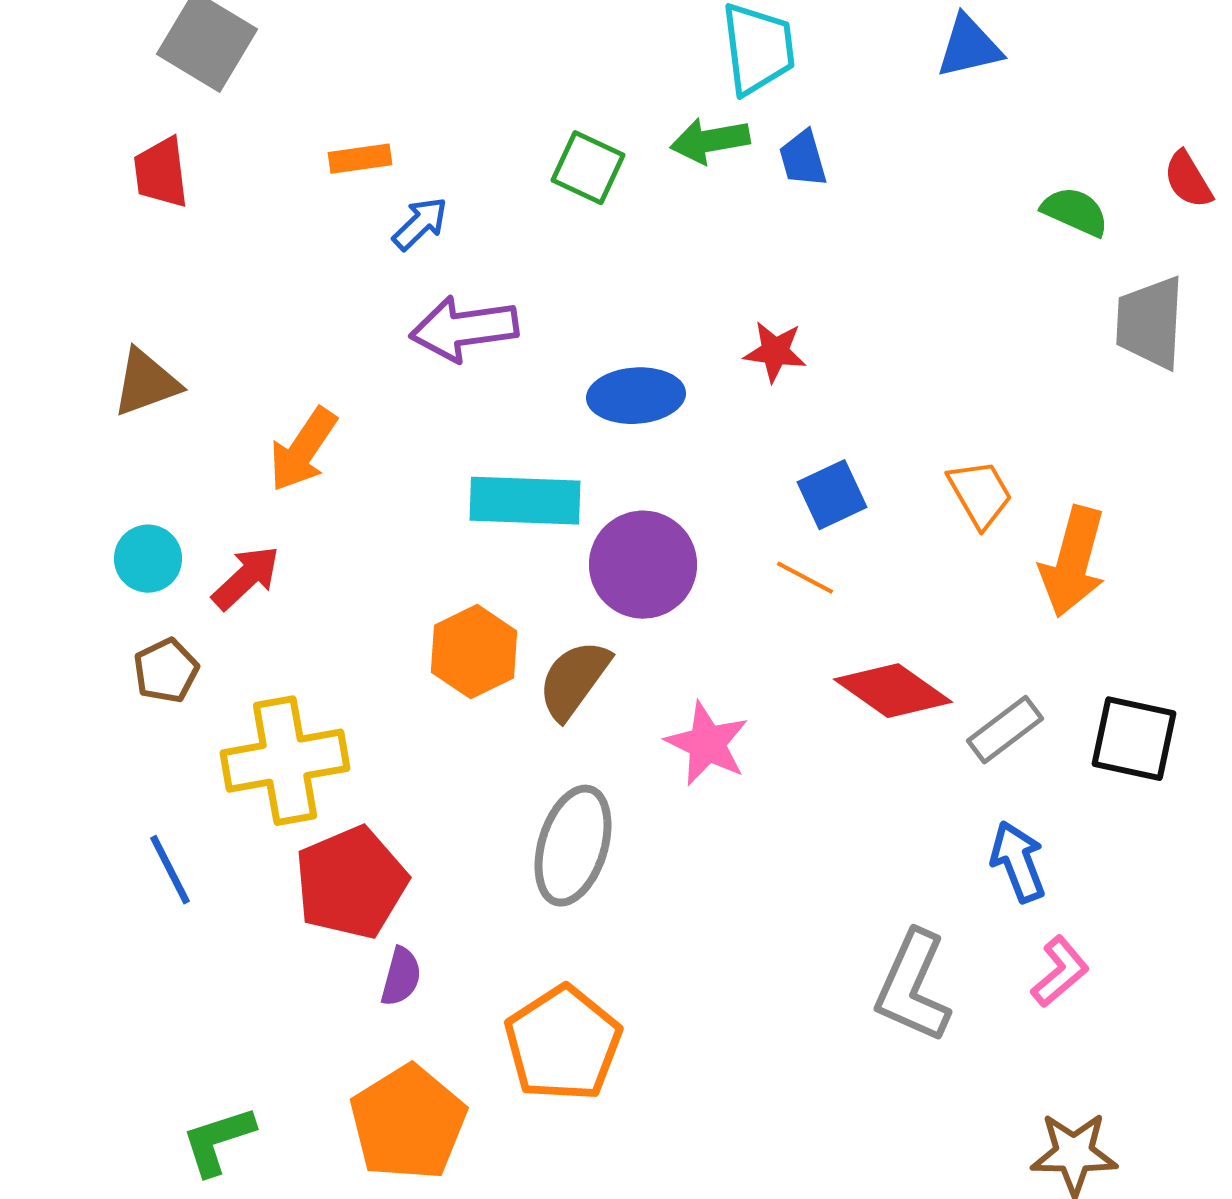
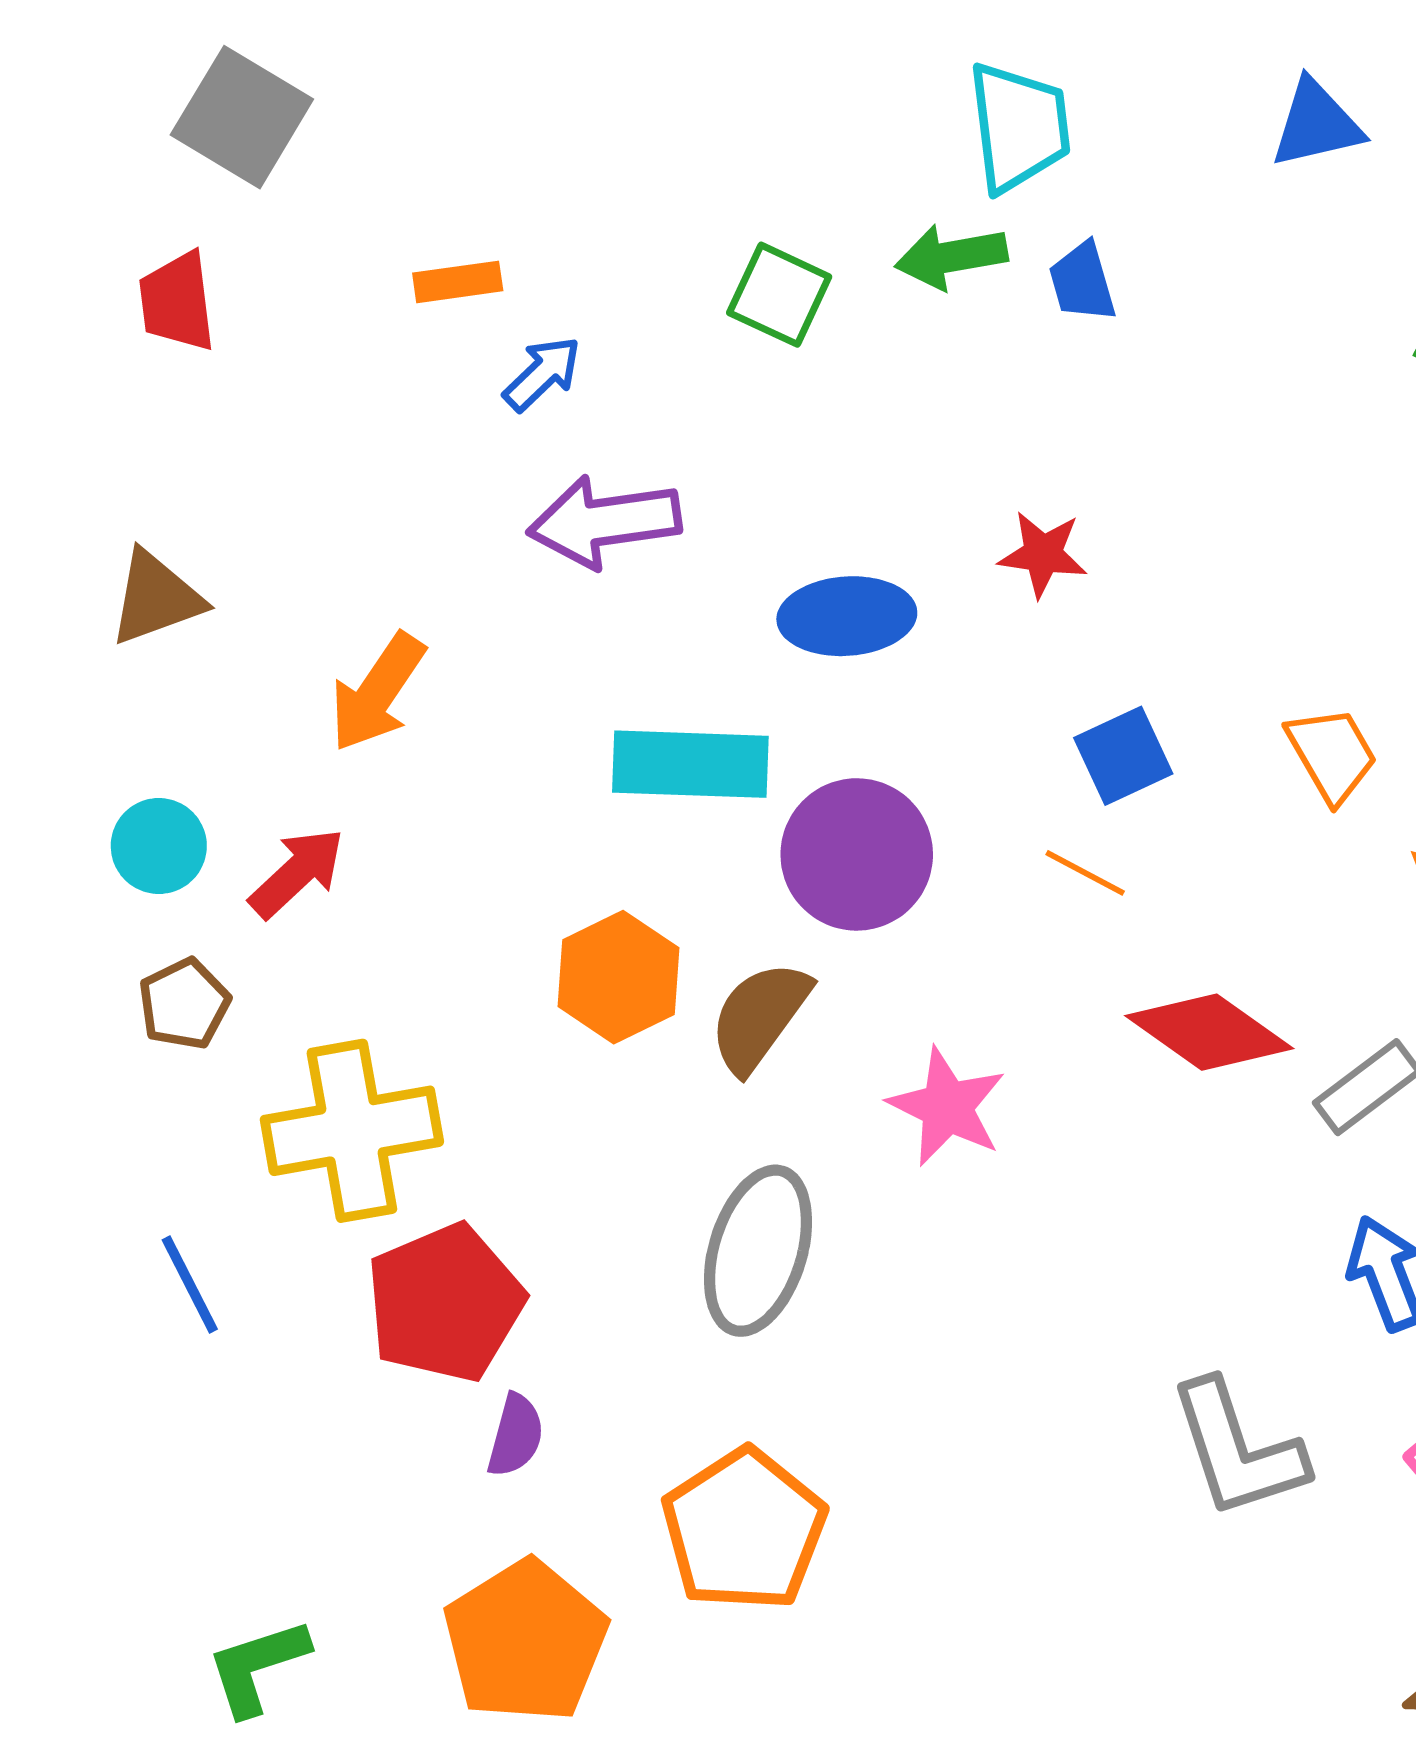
gray L-shape: (913, 987) -> (1237, 1449), turned -42

